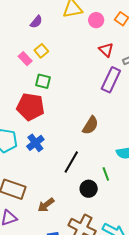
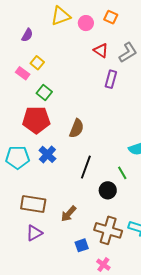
purple rectangle: (111, 80) -> (111, 79), size x0.7
green square: (43, 81) -> (44, 93), turned 35
brown semicircle: (90, 125) -> (77, 128), moved

